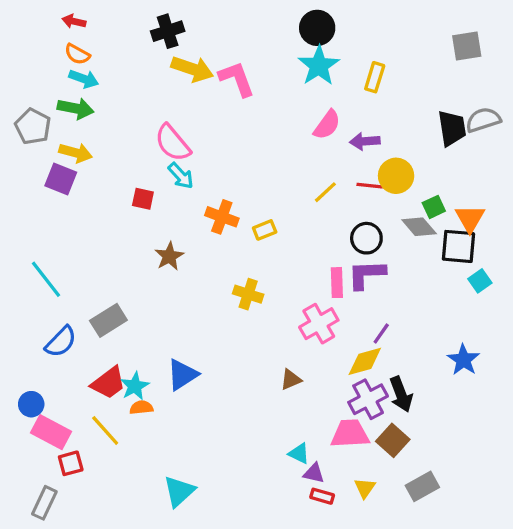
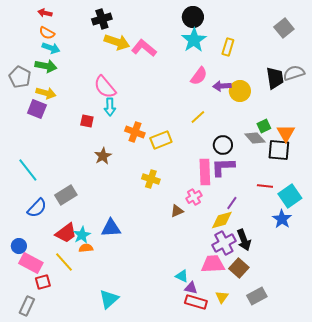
gray square: (467, 46) -> (284, 28), turned -30
pink L-shape: (237, 79) -> (144, 48), turned -30
cyan arrow: (181, 176) -> (110, 107), turned 42
yellow circle: (396, 176) -> (240, 91), moved
red line: (370, 186) -> (265, 186), moved
yellow rectangle: (265, 230) -> (161, 140), size x1.5
cyan square: (480, 281) -> (290, 196), moved, size x1.6
pink rectangle: (337, 283) -> (205, 172), size x1.4
pink cross: (319, 324) -> (194, 197), size x0.7
blue triangle: (182, 375) -> (111, 228), turned 30
brown triangle: (291, 380) -> (177, 211), moved
red rectangle: (322, 496) -> (196, 302), size x1.5

